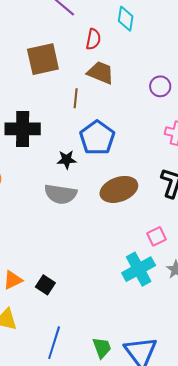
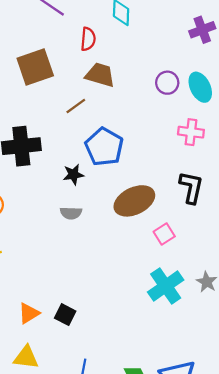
brown line: (76, 98) -> (76, 106), turned 54
gray semicircle: (61, 194) -> (71, 213), size x0.6
pink square: (157, 236) -> (164, 234), moved

